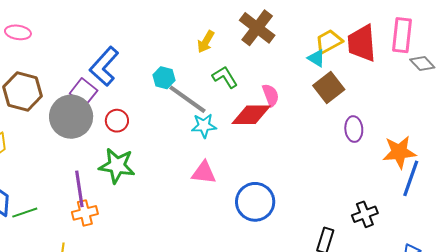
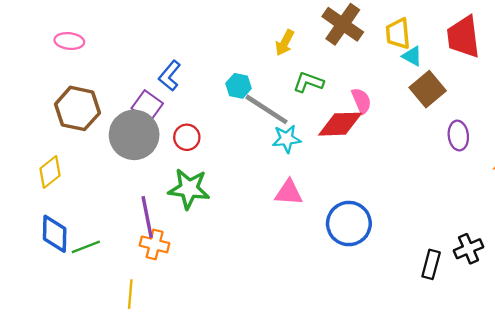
yellow trapezoid: (329, 41) -> (398, 34), moved, turned -64
blue L-shape: (104, 66) -> (170, 76), size x0.7
green L-shape: (225, 77) -> (308, 82), turned -36
orange cross: (85, 213) -> (155, 244), turned 30
black cross: (365, 214) -> (469, 249), moved

